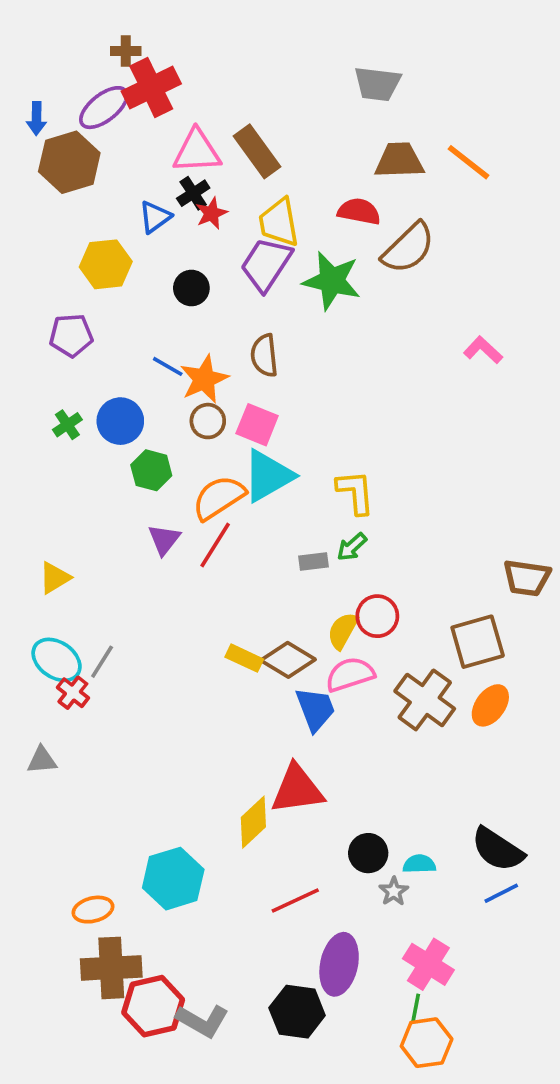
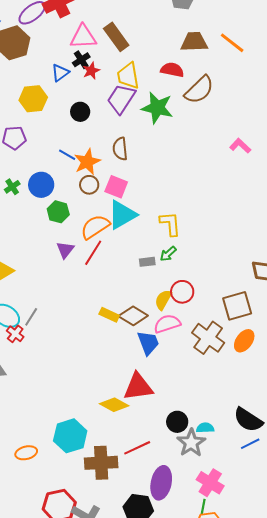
yellow diamond: (253, 822) -> (114, 405), turned 72
gray star: (394, 891) -> (191, 443), size x1.8
brown cross: (111, 968) -> (101, 463), moved

